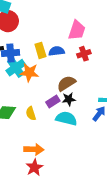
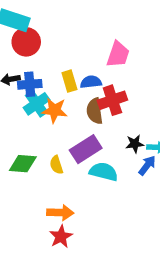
red cross: (84, 54) -> (112, 100), moved, size x1.5
brown semicircle: (66, 83) -> (95, 111), moved, turned -66
black star: (69, 99) -> (135, 144), moved
purple rectangle: (53, 102) -> (86, 149), size x1.6

